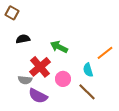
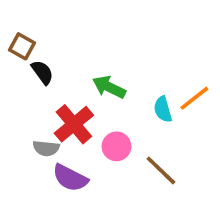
brown square: (12, 13) -> (22, 46), moved
black semicircle: (23, 39) -> (42, 72), turned 64
cyan semicircle: (88, 70) -> (163, 109), moved

